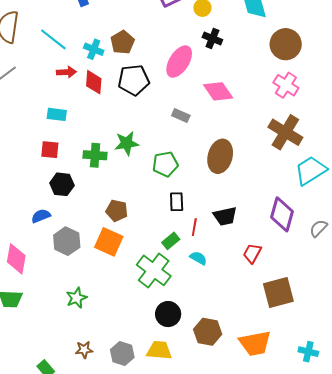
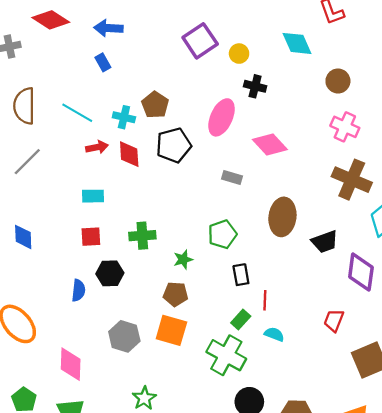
brown circle: (286, 44) -> (338, 81), size x0.7
green star: (127, 143) -> (183, 259), moved, size x0.7
blue semicircle: (41, 216) -> (78, 290), moved, turned 126
black trapezoid: (225, 216) -> (325, 242), moved

